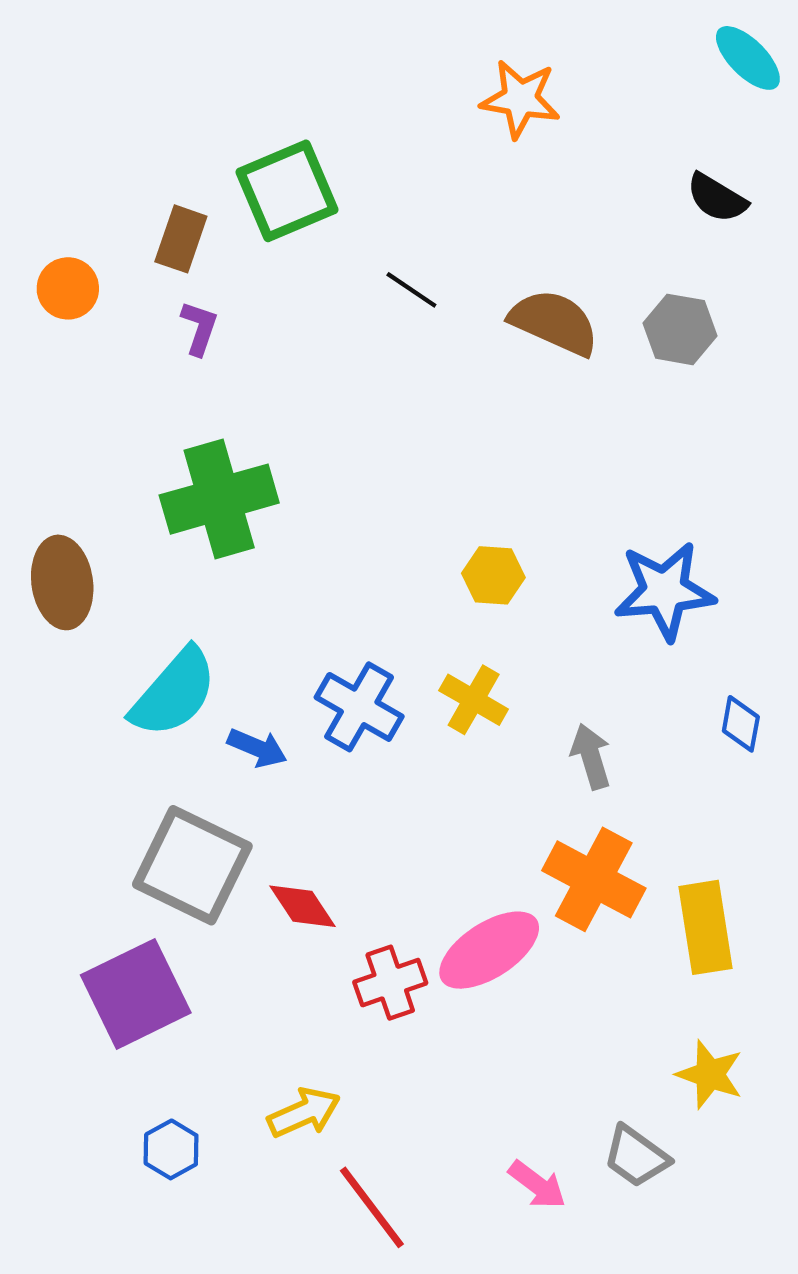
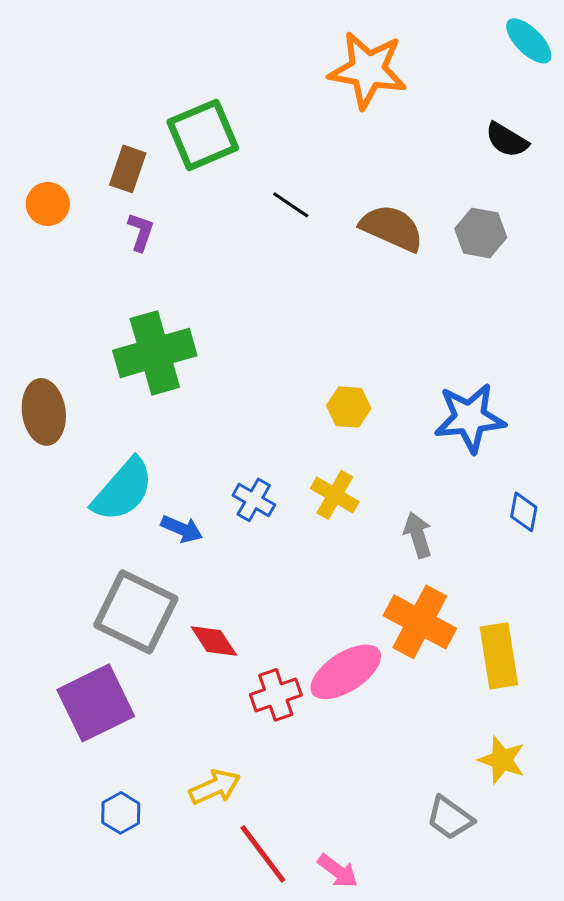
orange star: (520, 99) -> (368, 70), size x1.4
blue cross: (359, 707) -> (254, 500), size x0.7
pink arrow: (537, 1185) -> (338, 871), moved

